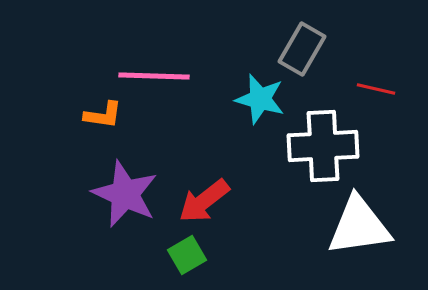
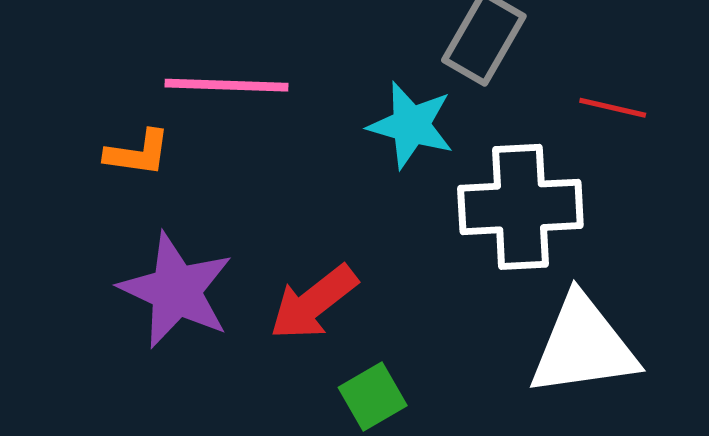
green square: (187, 255) -> (373, 397), moved

